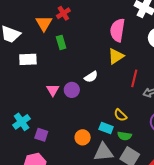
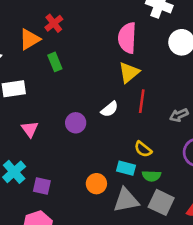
orange triangle: (44, 23) -> (30, 39), turned 36
white semicircle: (91, 77) -> (110, 109), moved
red line: (134, 78) -> (142, 101), moved
pink triangle: (53, 90) -> (30, 129), moved

